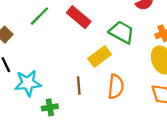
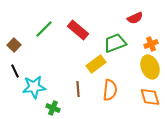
green trapezoid: (122, 32) -> (115, 43), turned -50
green cross: (50, 107) -> (53, 108), turned 32

